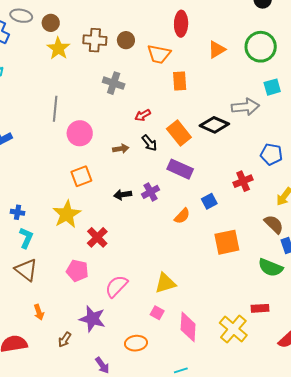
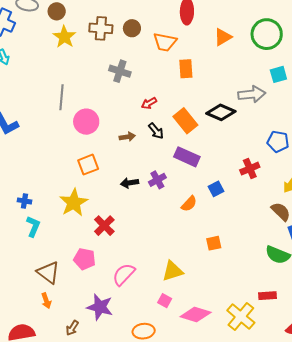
orange square: (227, 242) -> (214, 243), moved, size x0.6
brown triangle: (26, 270) -> (48, 272), moved
pink diamond: (188, 327) -> (196, 315), turned -76

